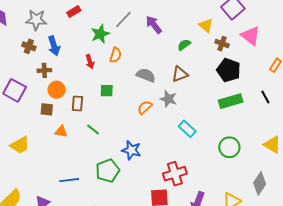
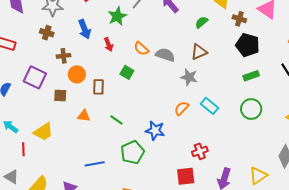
blue arrow: (54, 46) -> (85, 29), moved
orange semicircle: (116, 55) -> (141, 49), moved, turned 119
green square: (107, 91) -> (127, 72), turned 32
green rectangle: (231, 101) -> (251, 76), size x0.7
orange semicircle: (145, 107) -> (182, 108), moved
brown square: (47, 109) -> (60, 96), moved
green line: (93, 130) -> (117, 120), moved
green circle: (229, 147) -> (251, 109), moved
red cross: (175, 174) -> (200, 151), size x0.7

